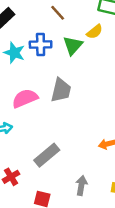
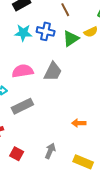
cyan star: (14, 53) -> (23, 33), turned -30
gray rectangle: (47, 155) -> (22, 106), moved

